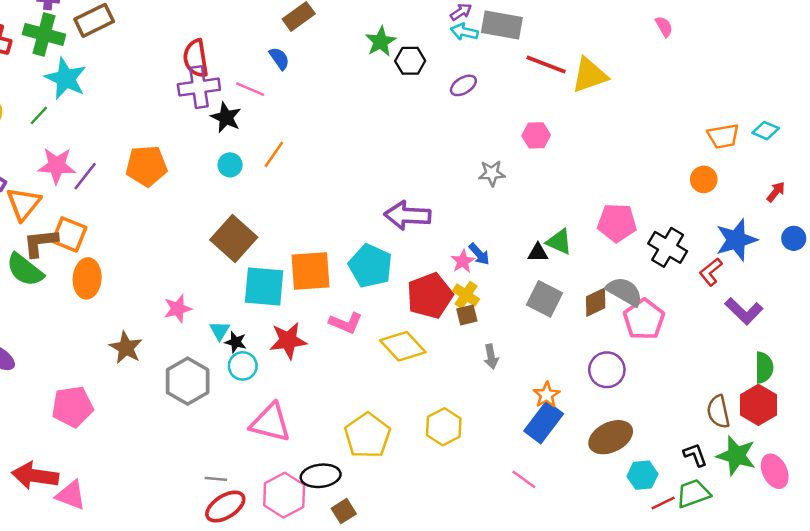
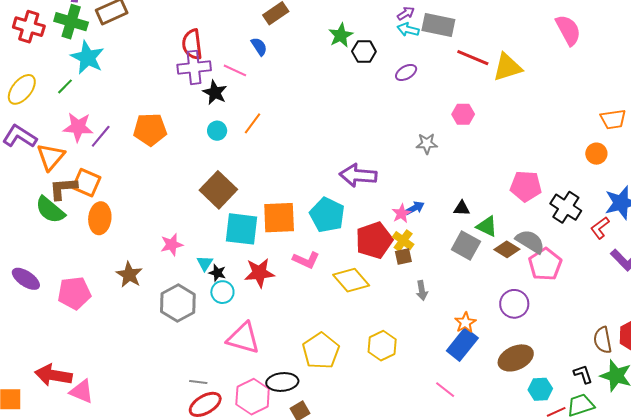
pink semicircle: (664, 27) -> (568, 30), size x1.8
green triangle: (559, 242) -> (487, 226), moved
blue arrow: (479, 254) -> (415, 208), turned -78
brown diamond: (596, 302) -> (507, 249), turned 55
pink pentagon: (72, 407) -> (74, 293), moved

